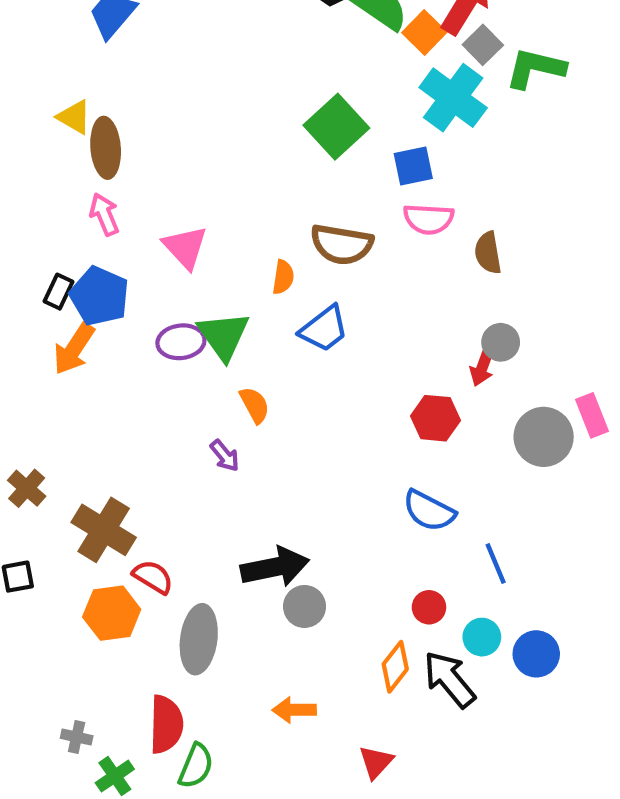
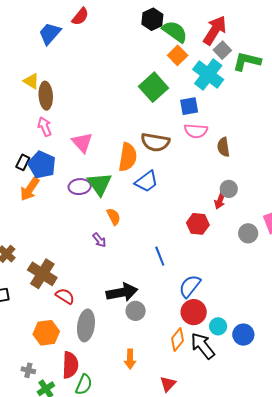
orange square: (424, 32) -> (178, 55), moved
orange semicircle: (283, 277) -> (128, 157), size x1.8
gray circle: (544, 437) -> (248, 233), size x0.7
blue semicircle: (429, 511) -> (190, 286), moved, turned 100
blue line: (496, 563) -> (160, 256), moved
red circle: (429, 607) -> (194, 312), size x1.6
orange hexagon: (112, 613) -> (46, 333), moved
orange arrow: (294, 710) -> (130, 359), turned -90

